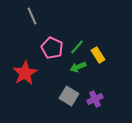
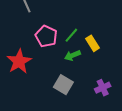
purple cross: (95, 99) -> (103, 88), moved

